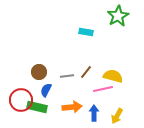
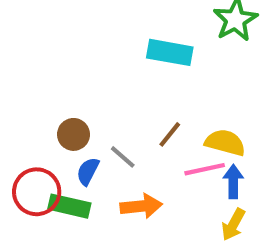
cyan rectangle: (86, 32) -> (170, 52), size x1.5
gray line: (67, 76) -> (123, 157), moved, turned 48
blue arrow: (94, 113) -> (233, 182), moved

